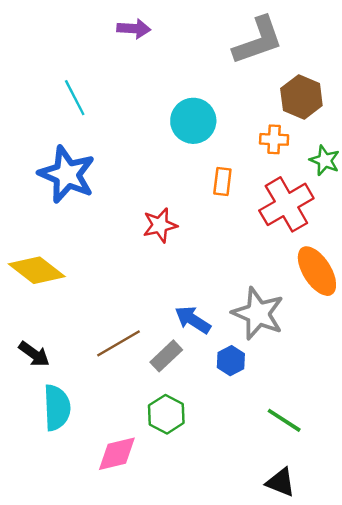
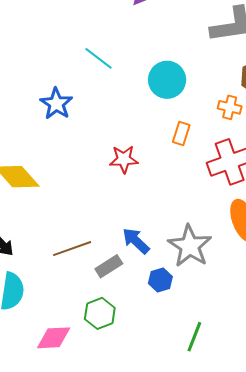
cyan line: (75, 98) -> (98, 58), moved, turned -36
blue star: (67, 174) -> (56, 104), size x0.7
green line: (284, 420) -> (194, 337), turned 68

